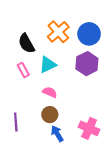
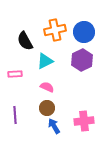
orange cross: (58, 32) -> (55, 30), turned 30
pink rectangle: (23, 70) -> (15, 74), moved, turned -64
pink cross: (89, 128) -> (84, 121), turned -30

